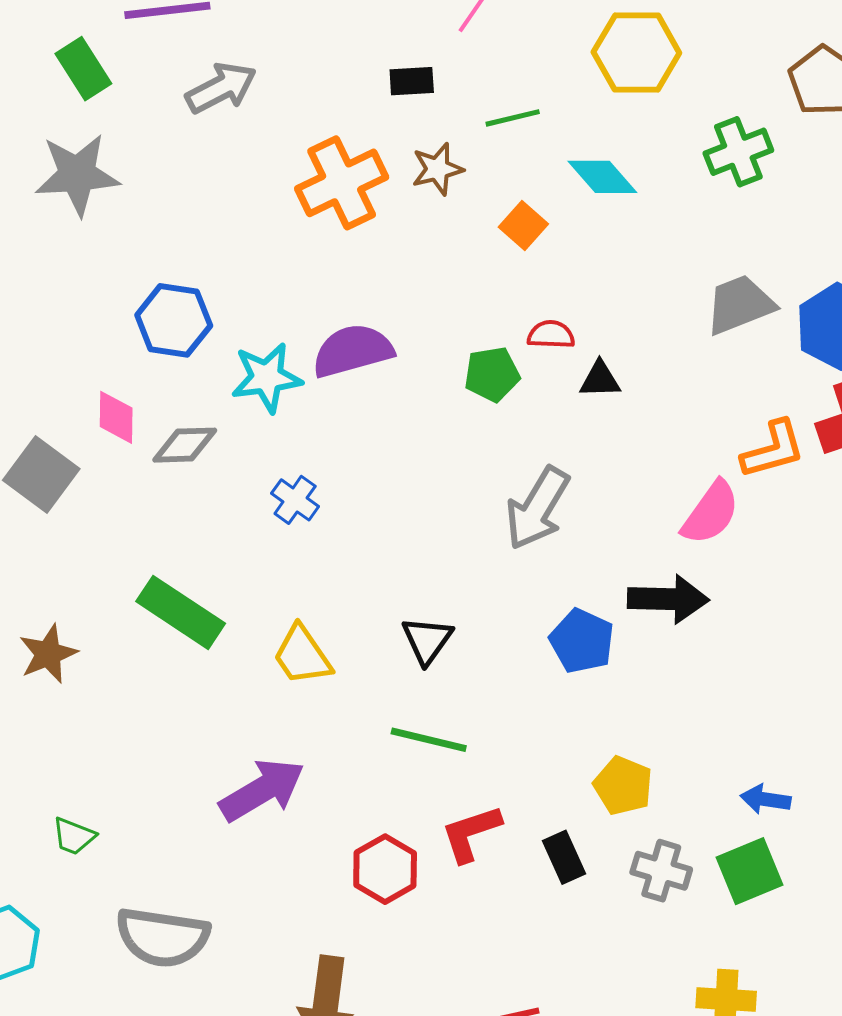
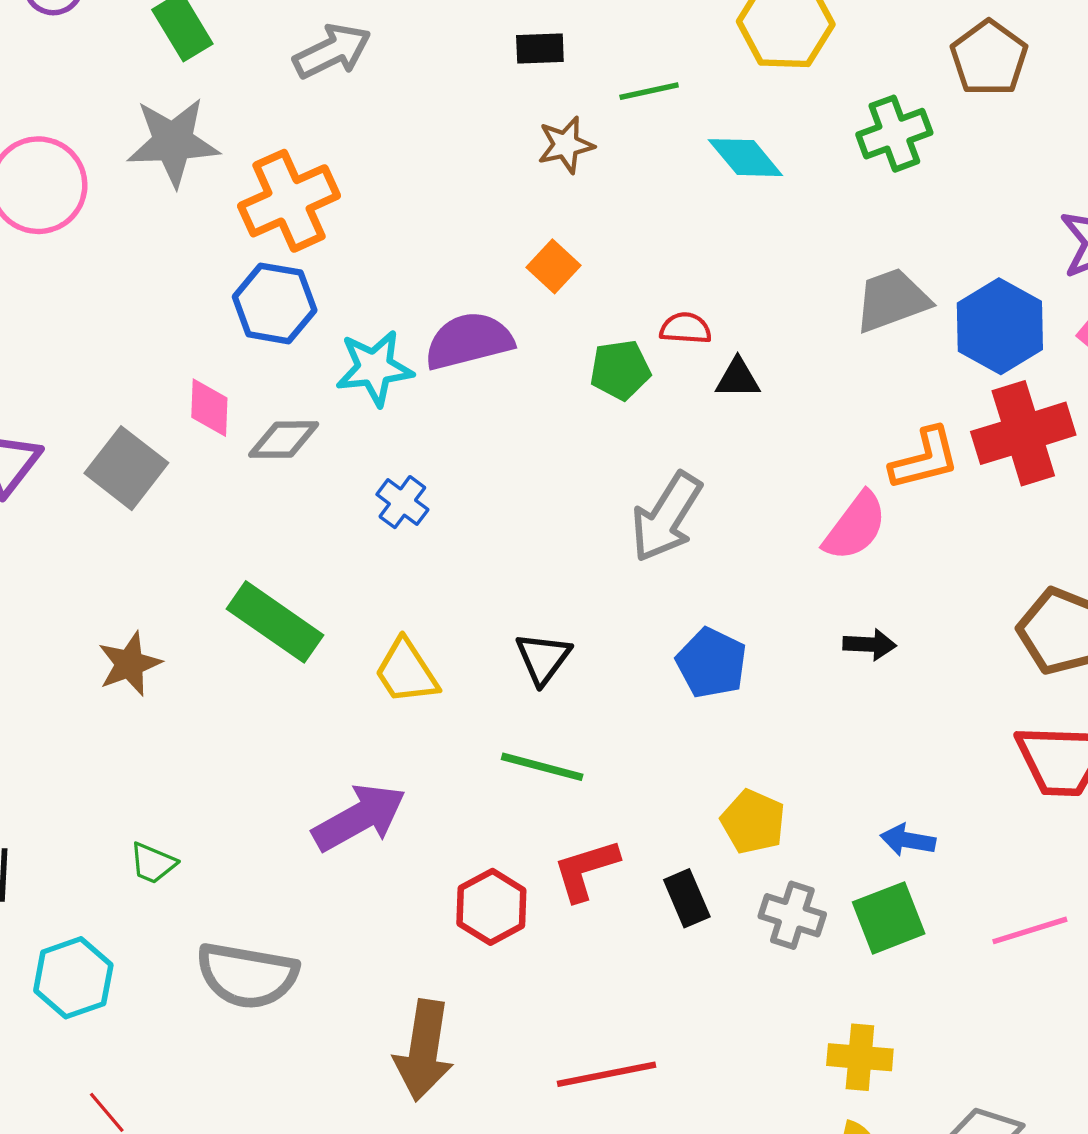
orange cross: (342, 183) -> (289, 201), moved
orange square: (523, 226) -> (553, 266), moved
black arrow: (668, 599) -> (870, 644), moved, size x0.6

